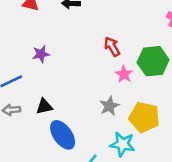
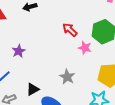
gray star: (109, 106) -> (67, 77), moved

